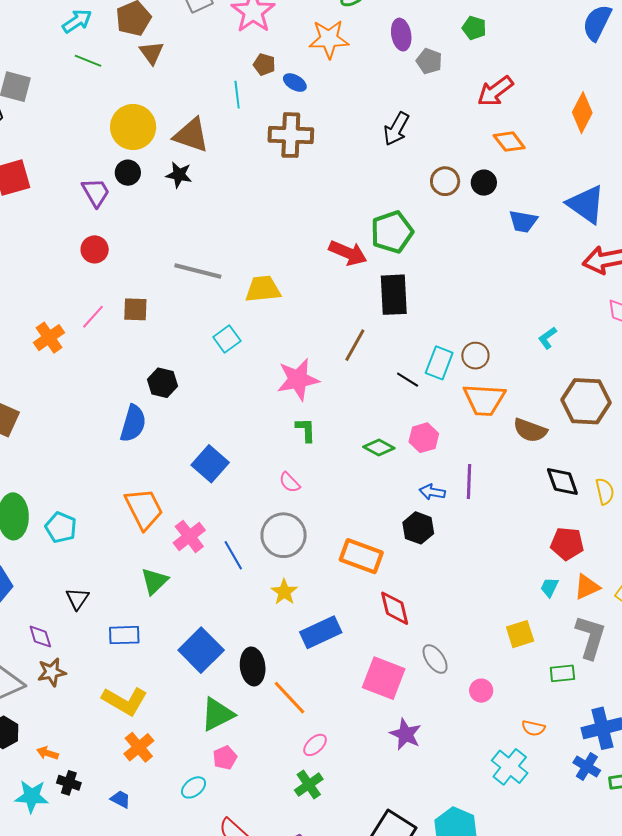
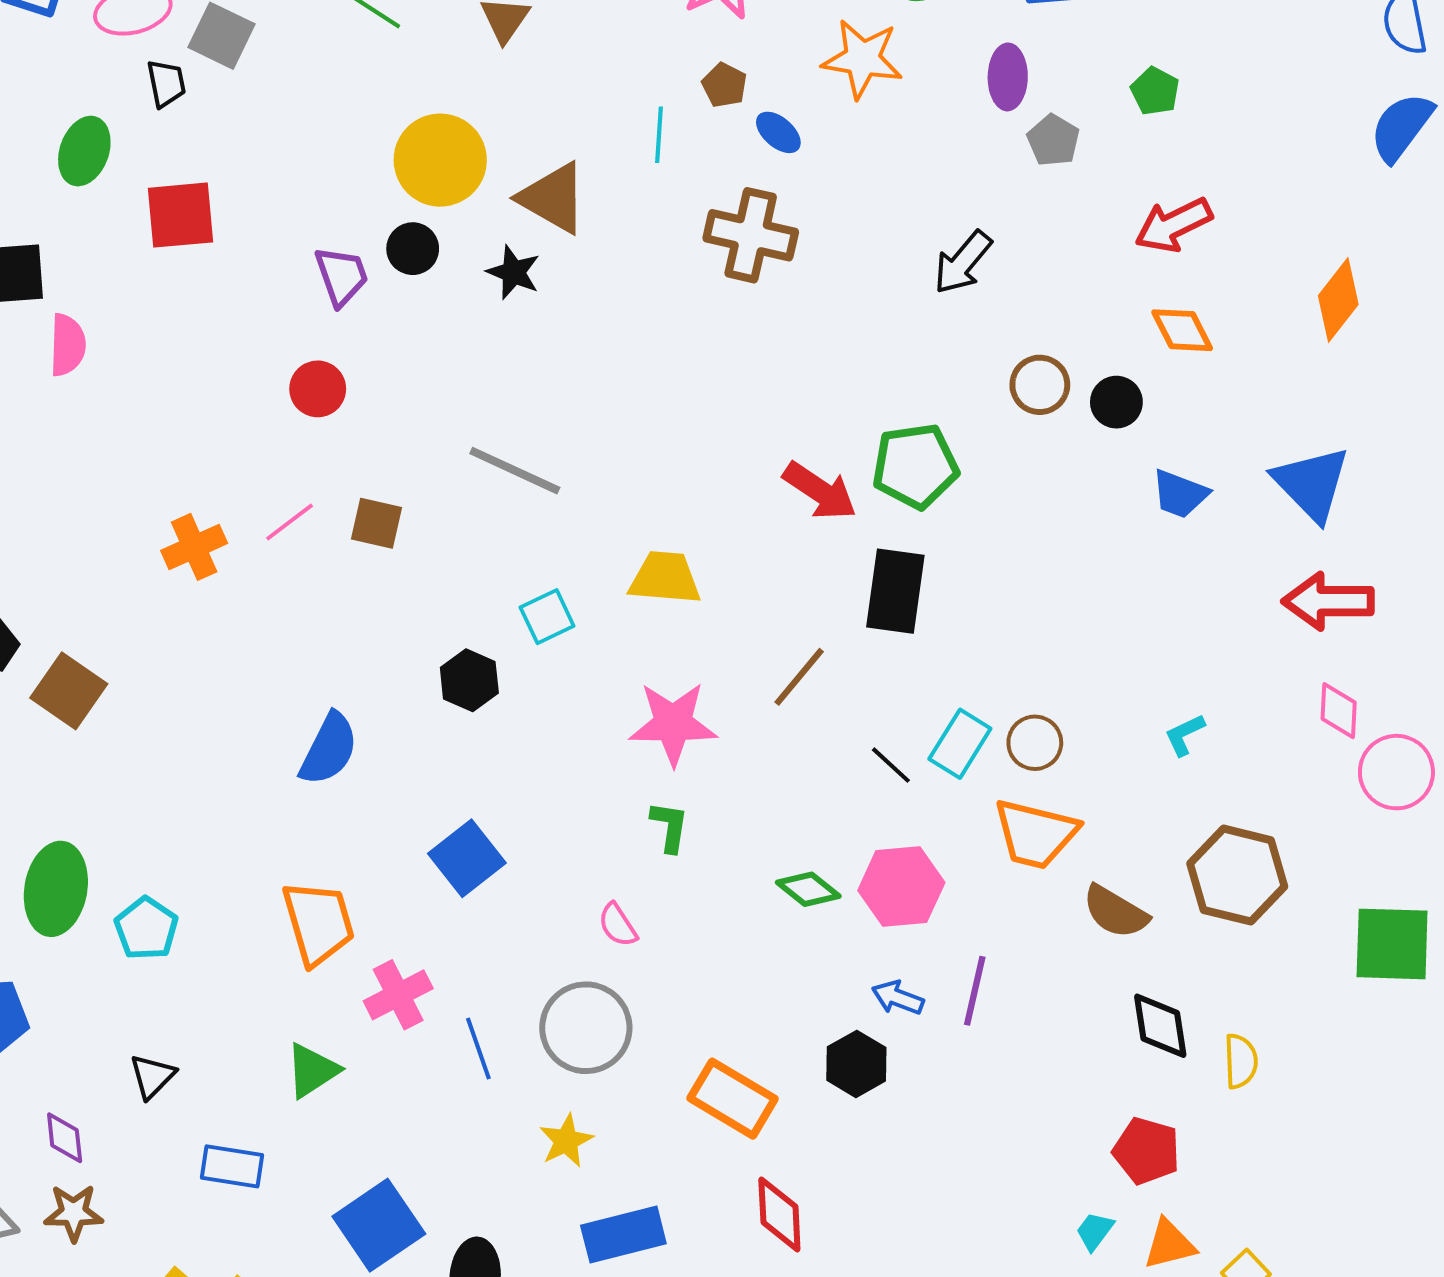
yellow trapezoid: (263, 289) -> (665, 578), moved
black hexagon: (162, 383) -> (469, 680), moved
pink hexagon: (424, 438) -> (901, 887), size x1.4

